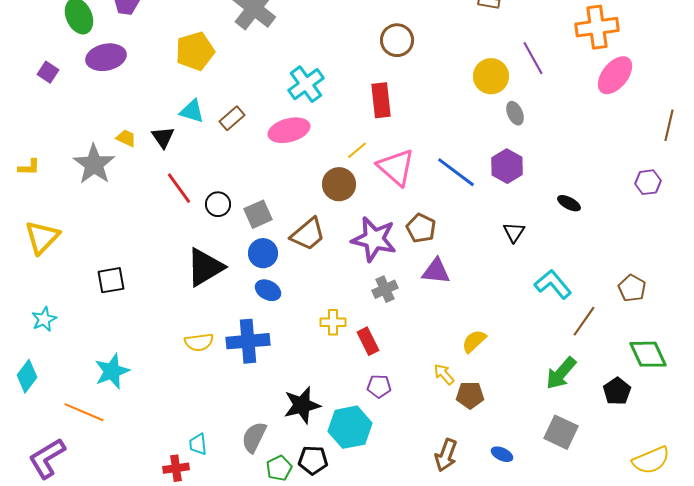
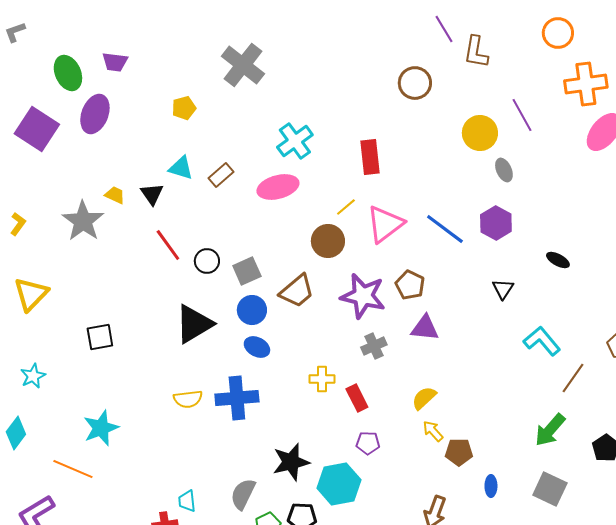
brown circle: (397, 40) -> (415, 83), moved
yellow pentagon: (195, 51) -> (184, 108), size x0.6
purple ellipse: (106, 57) -> (95, 114), turned -57
purple square: (48, 72) -> (37, 129), size x2.0
yellow L-shape: (29, 167) -> (18, 224), turned -55
pink triangle: (396, 167) -> (385, 224), turned 42
yellow semicircle: (474, 341) -> (424, 398), moved
blue ellipse: (502, 454) -> (491, 486), moved, turned 65

